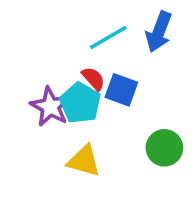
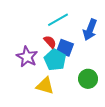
blue arrow: (159, 32) -> (90, 30), moved
cyan pentagon: (80, 103) -> (55, 60), moved

